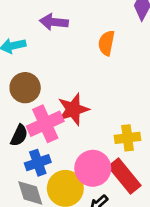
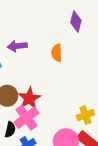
red star: (73, 109) -> (29, 98), moved

